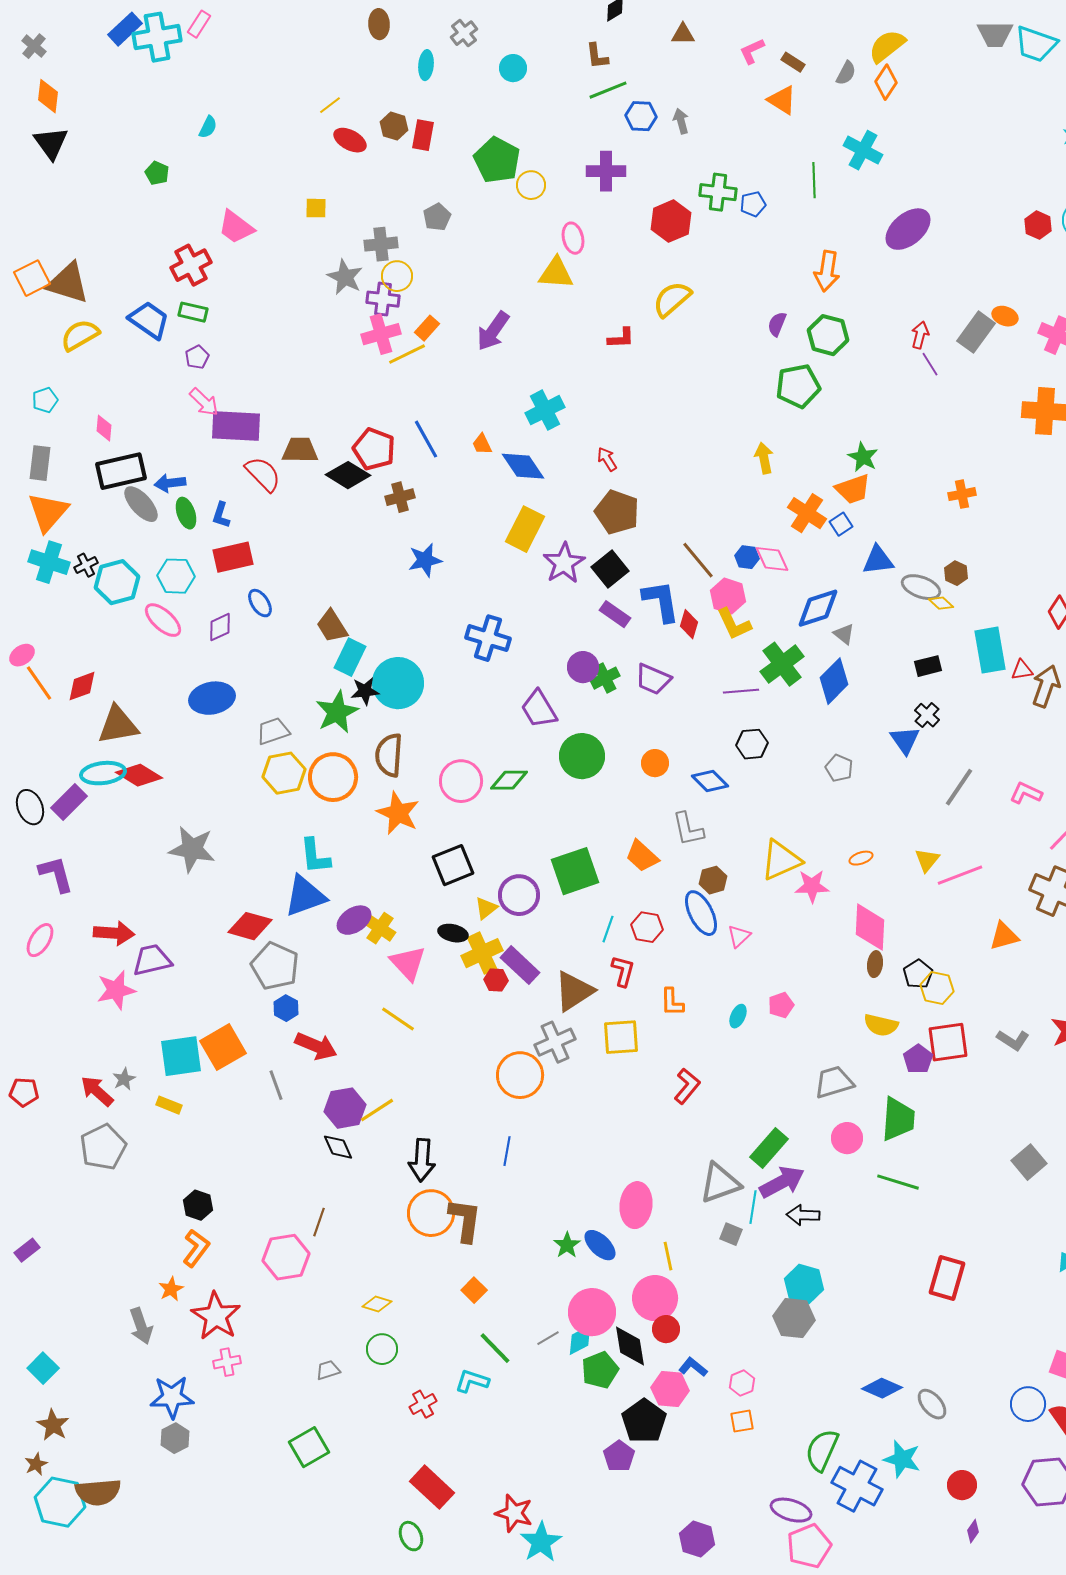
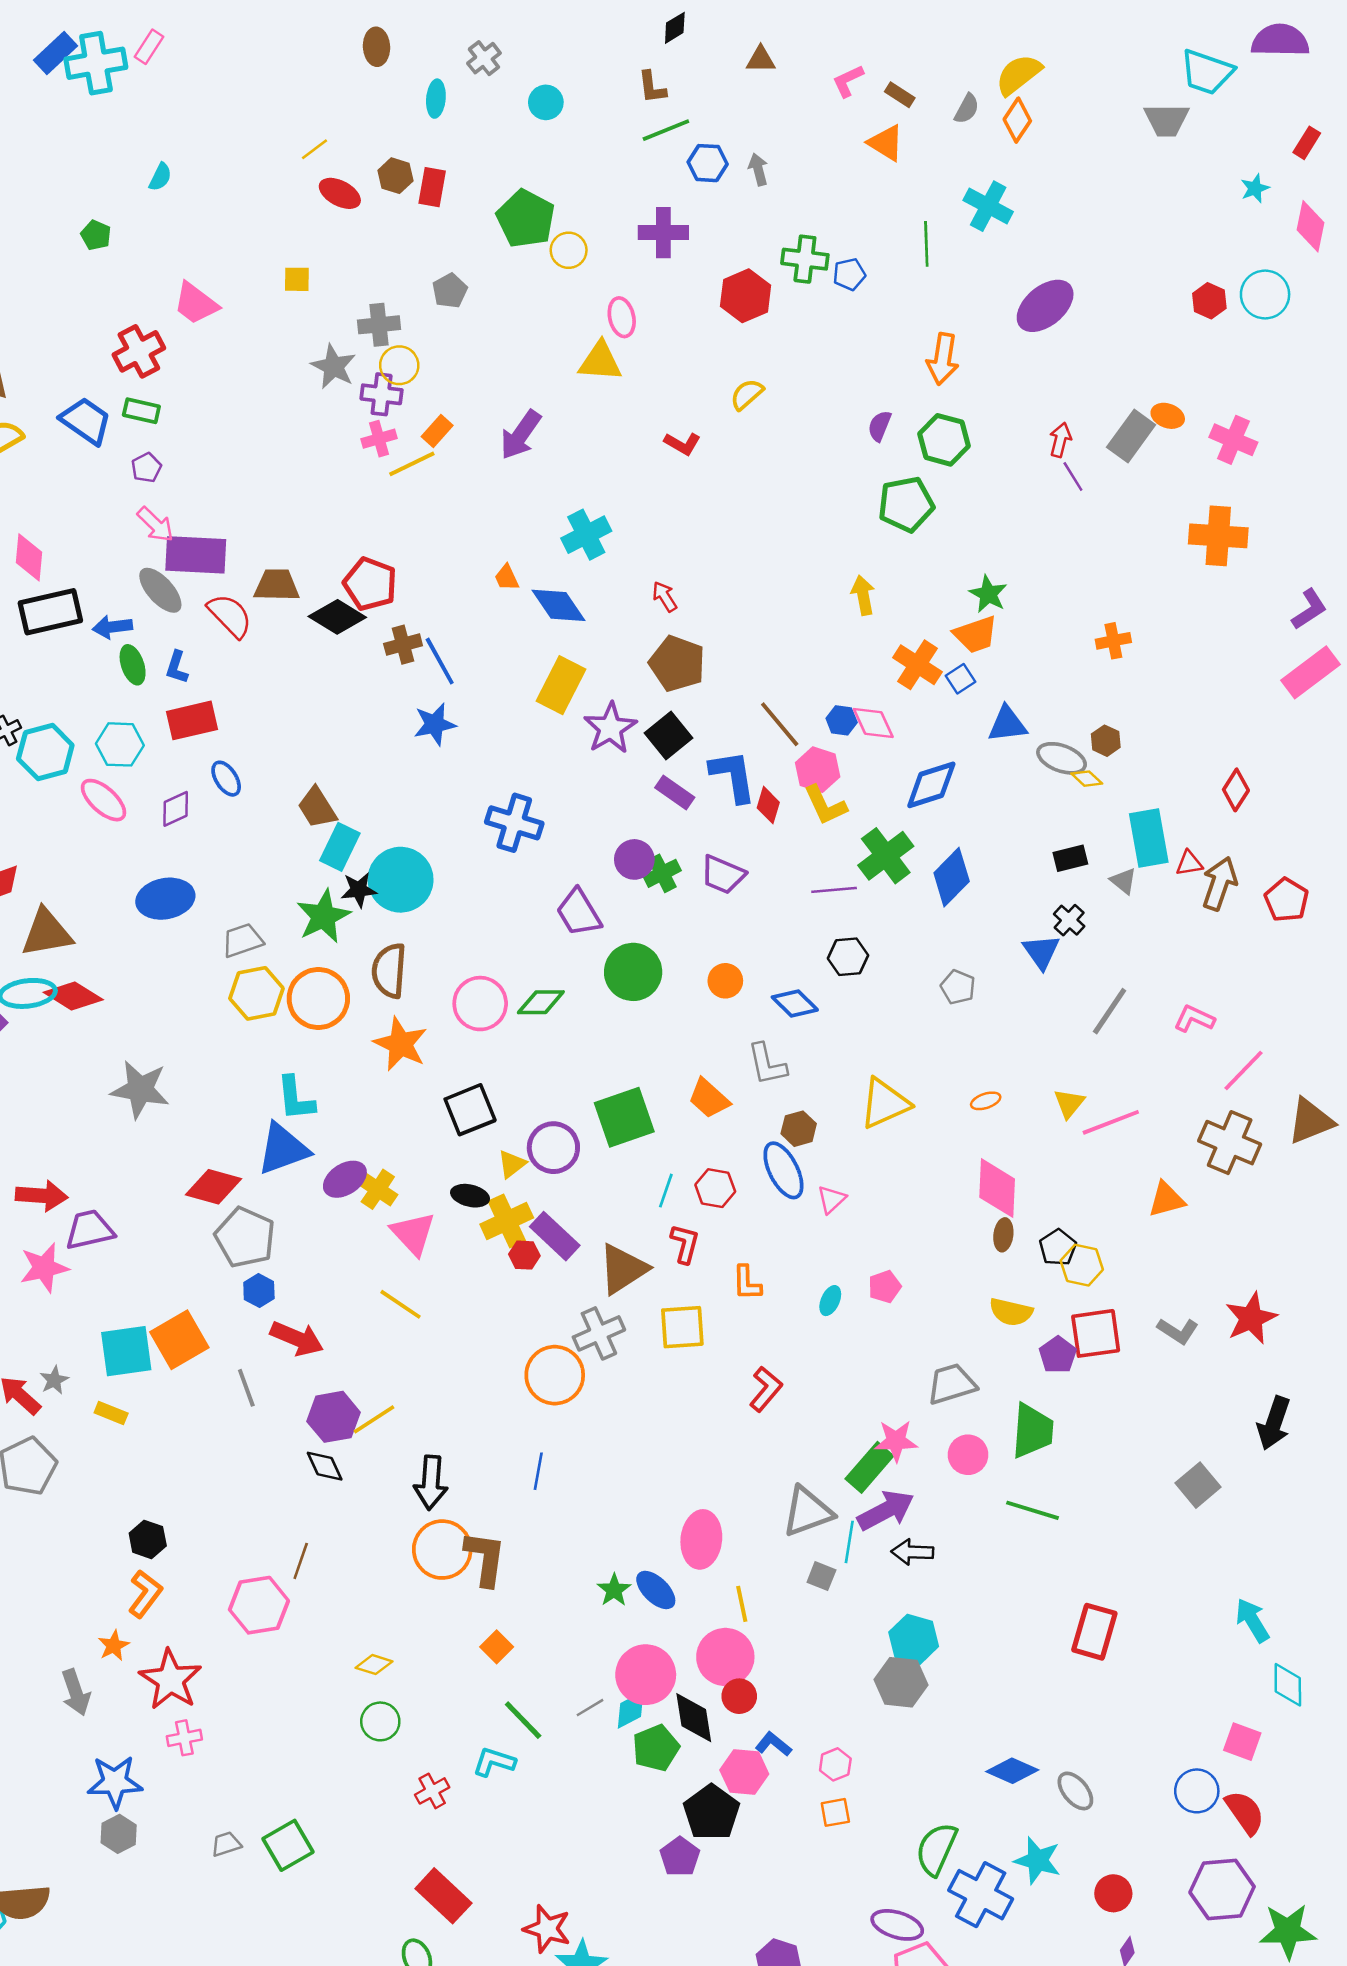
gray trapezoid: (995, 34) -> (1166, 120), moved
yellow semicircle: (672, 299) -> (747, 394), size x0.7
pink cross: (381, 334) -> (379, 439), size x0.7
red L-shape: (621, 338) -> (682, 444), turned 32
pink diamond: (104, 428) -> (29, 557), size x1.4
blue line: (426, 439) -> (440, 661), moved
gray ellipse: (141, 504) -> (160, 590), moved
gray triangle: (844, 634) -> (1123, 881), moved
pink star: (812, 886) -> (896, 1441), moved
gray trapezoid: (328, 1370) -> (226, 1844), moved

